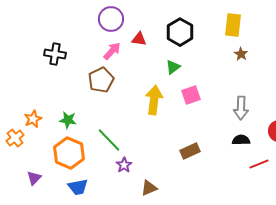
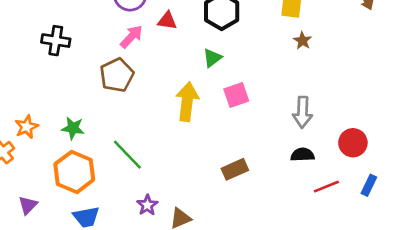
purple star: (124, 165) -> (147, 205), moved

